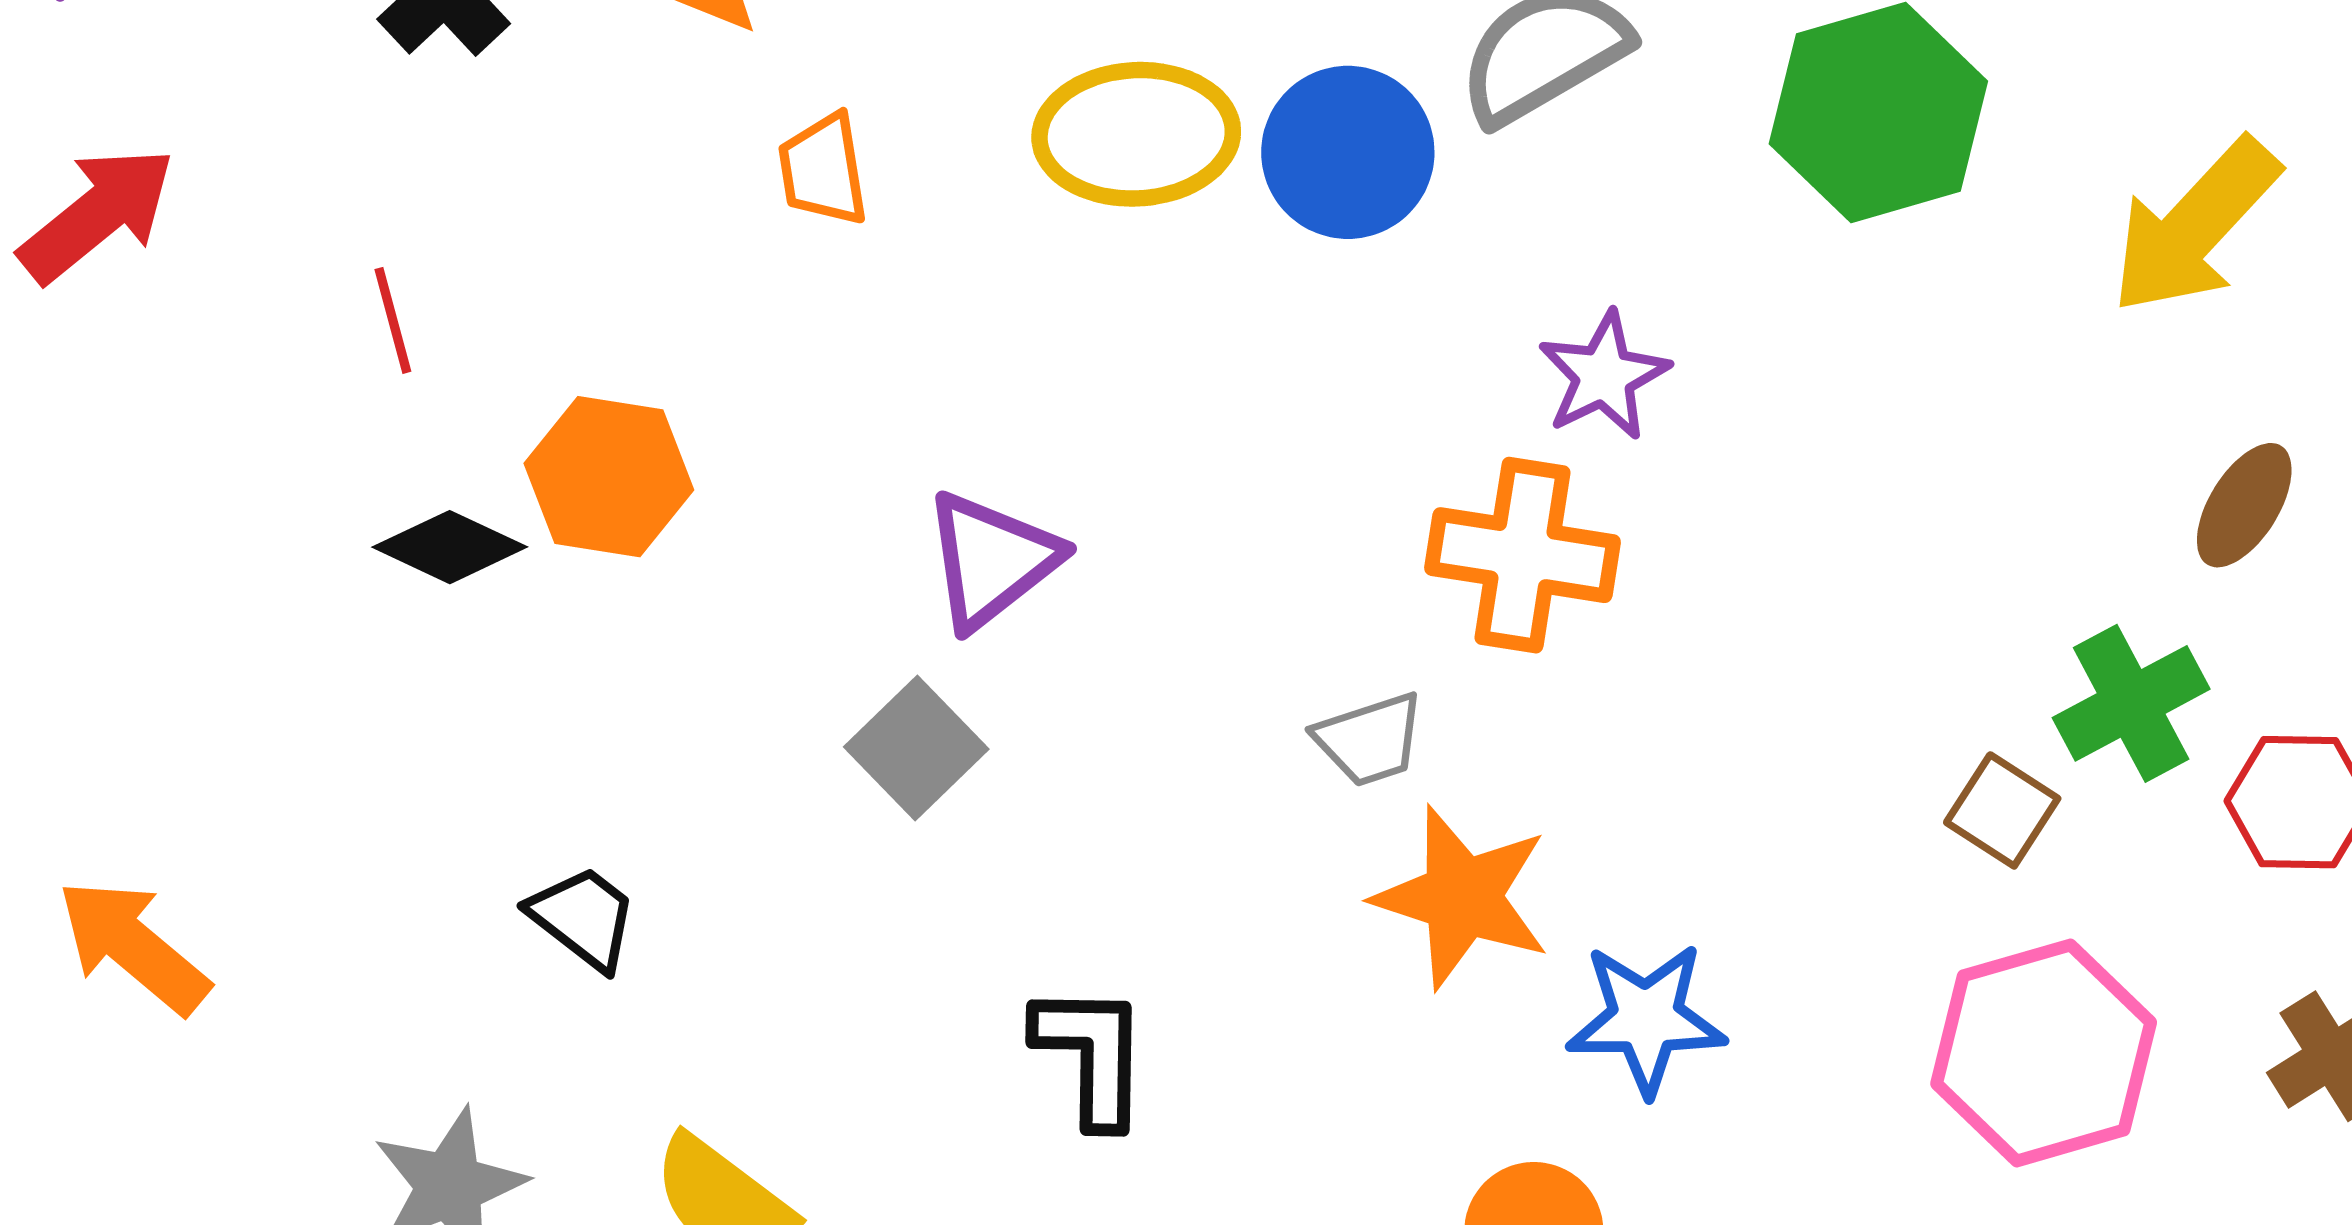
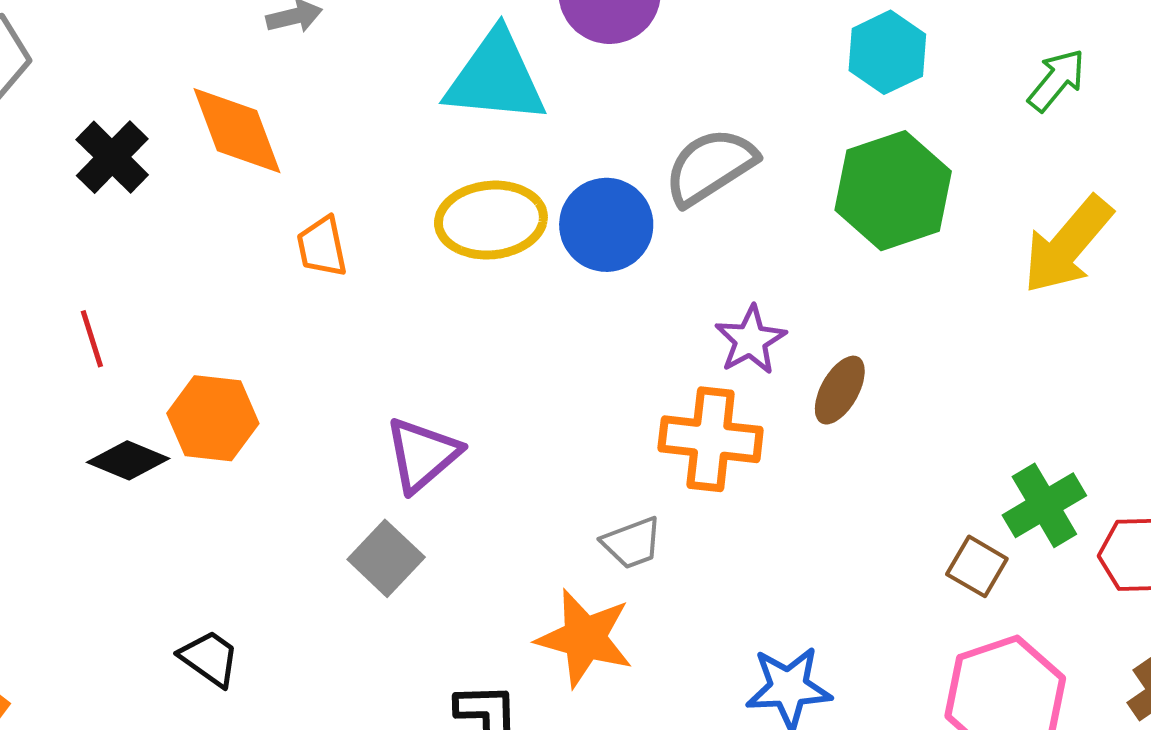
brown ellipse: (2244, 505) -> (840, 390), moved
orange star: (1462, 897) -> (585, 638), moved

